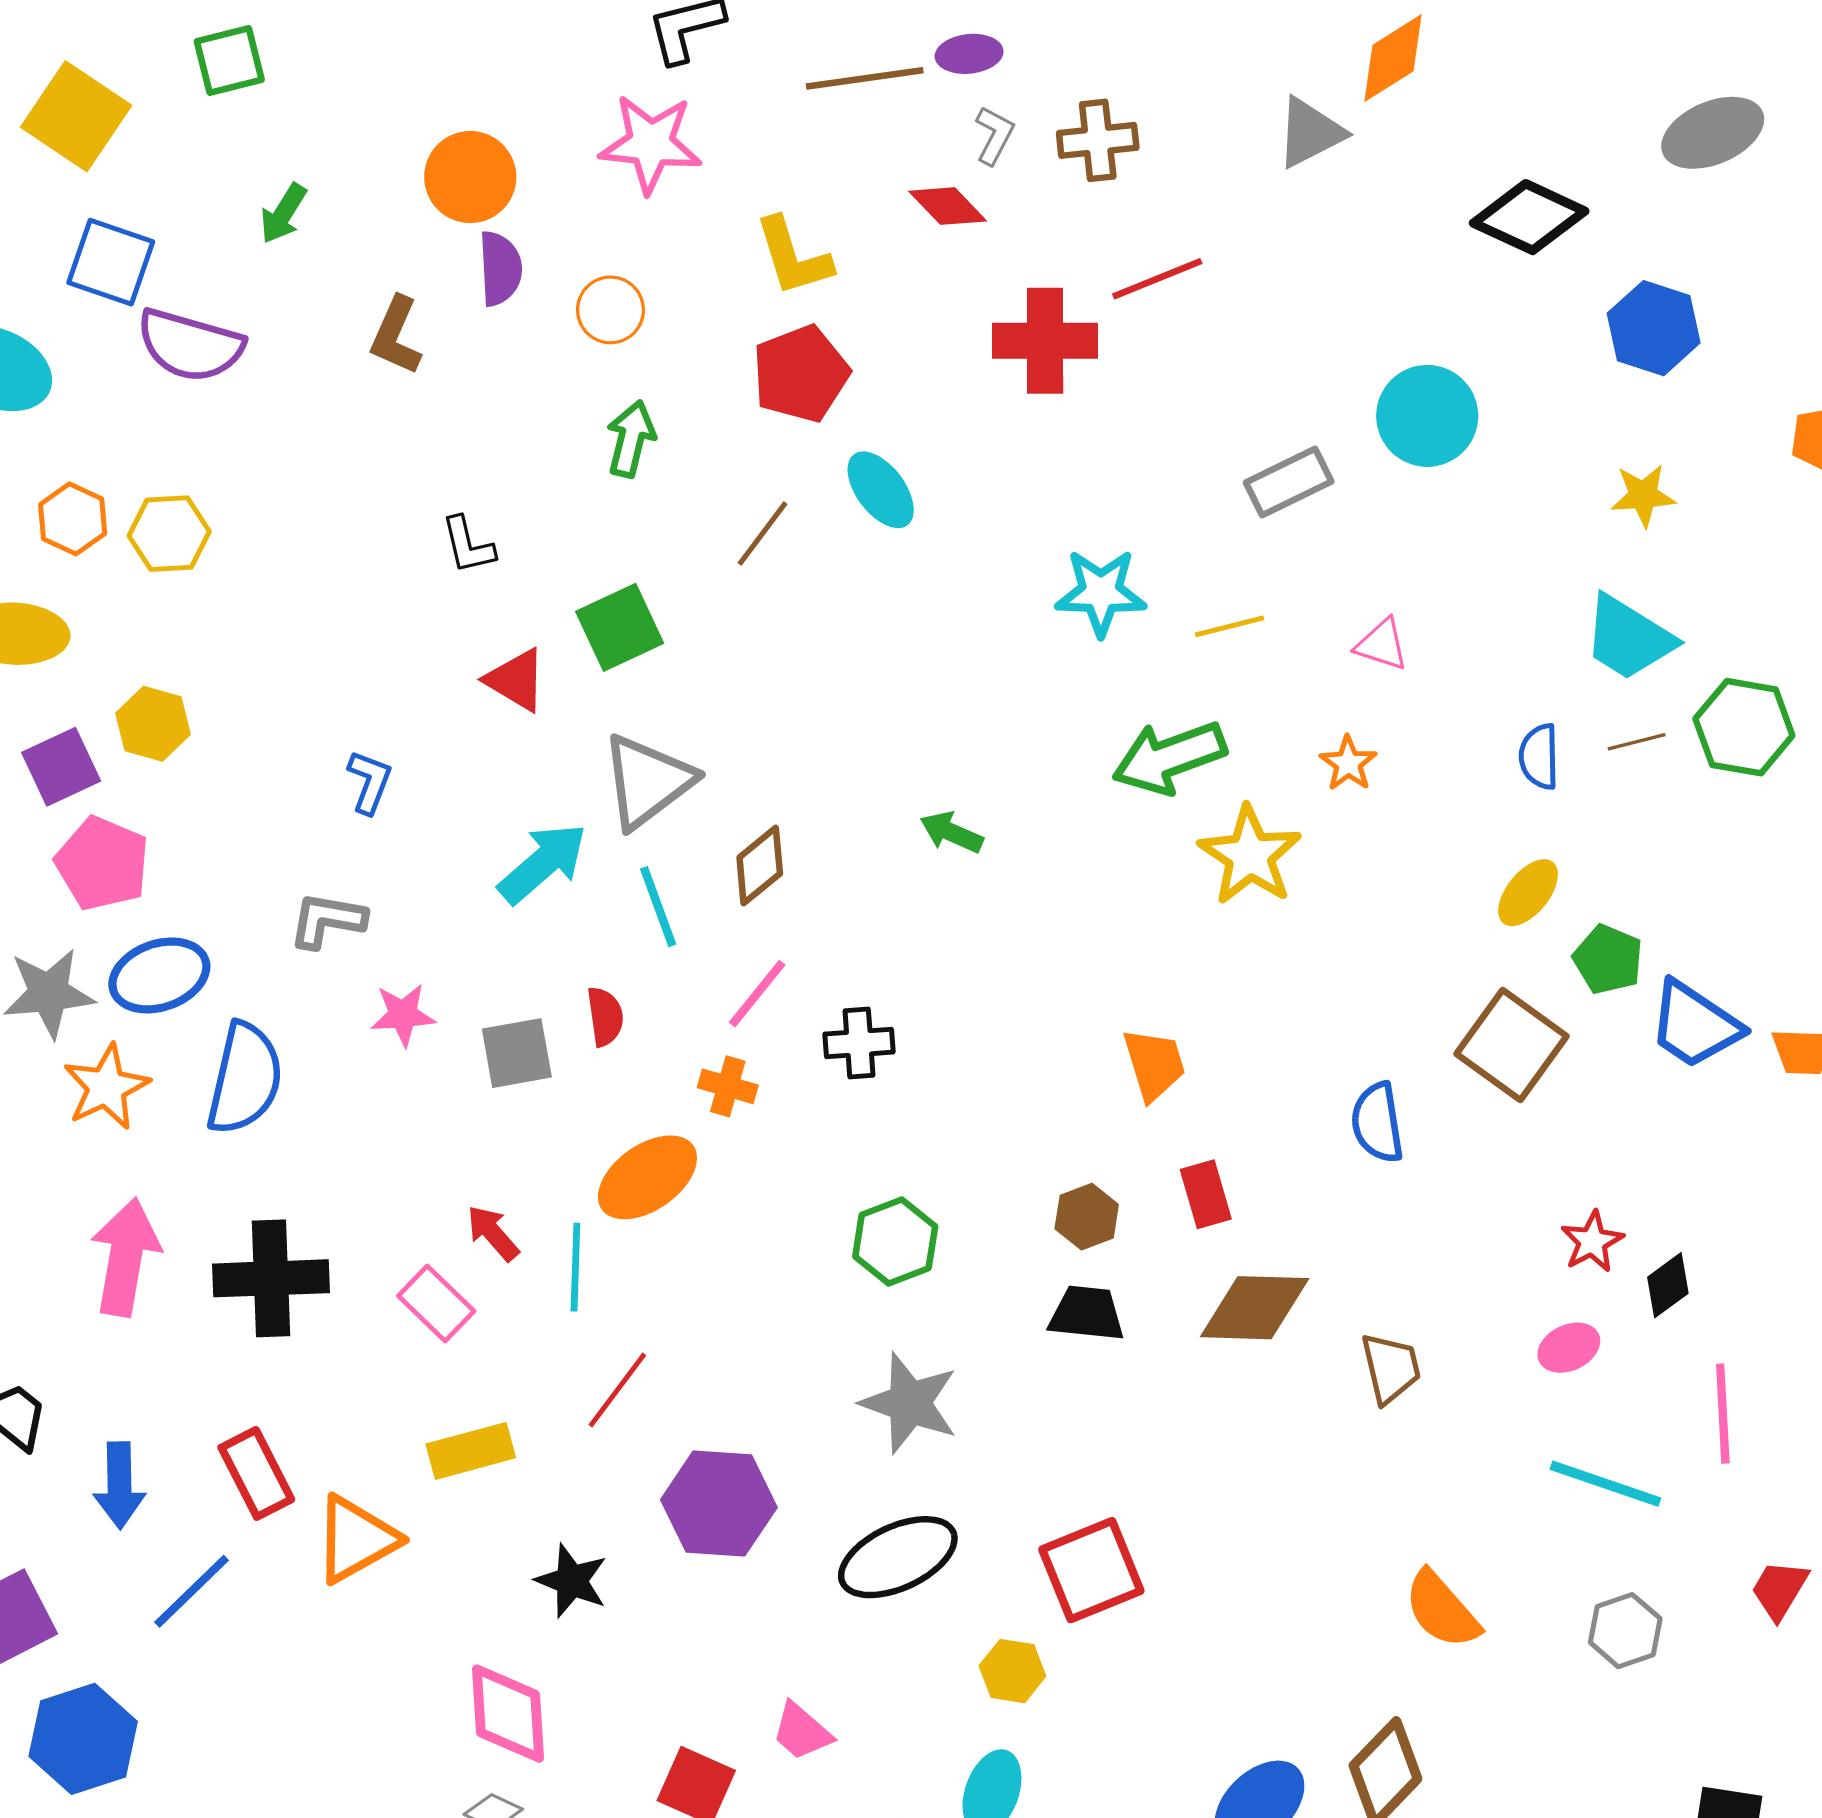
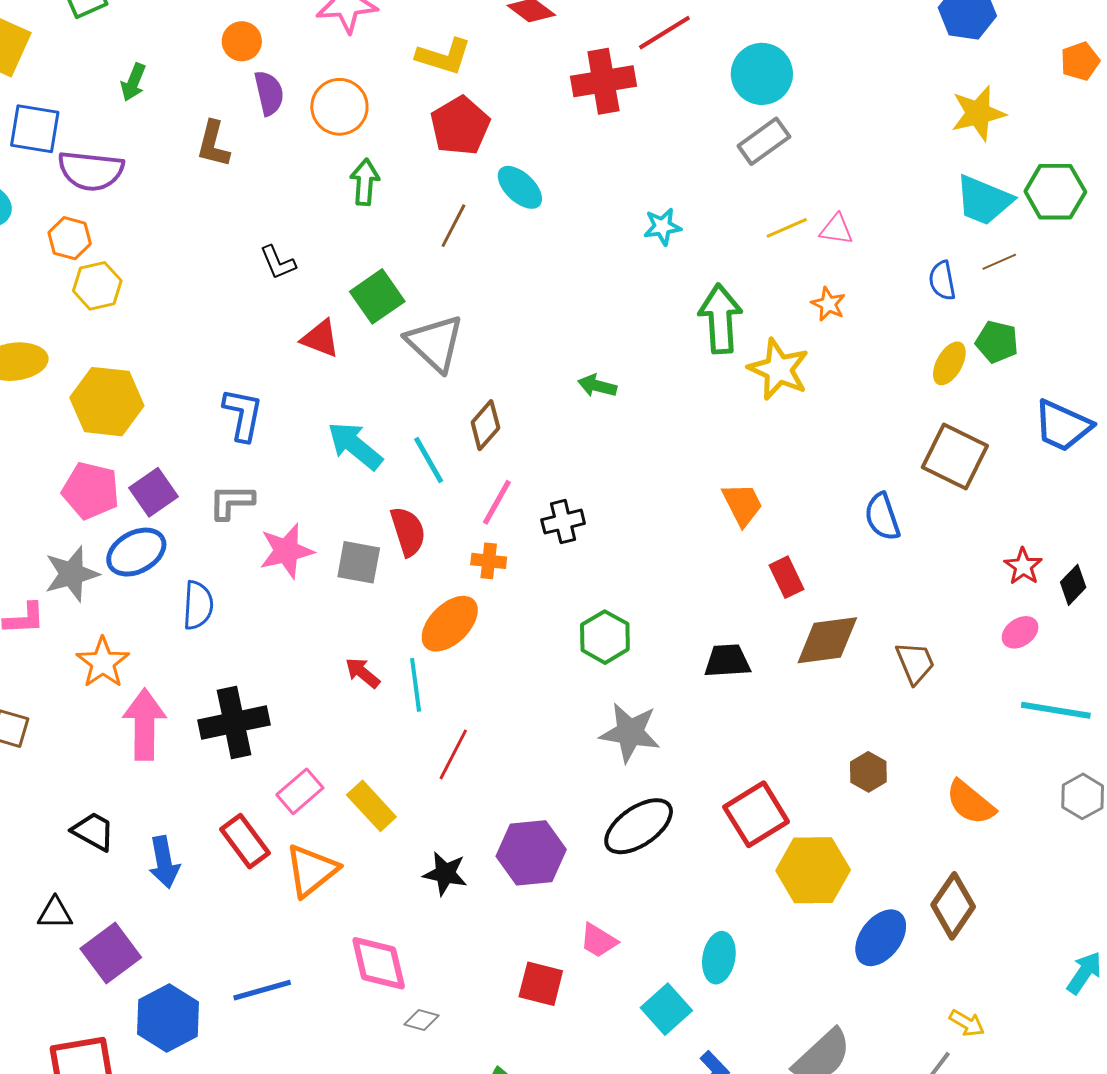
orange circle: (470, 177) -> (242, 41), size x0.7
yellow L-shape: (793, 257) -> (444, 56), turned -46
orange circle: (610, 310) -> (339, 107), size x1.4
cyan circle: (1427, 416) -> (762, 74), moved
yellow star: (1643, 495) -> (978, 113), size x1.4
orange hexagon: (73, 519) -> (70, 238), moved
cyan star: (1101, 592) -> (662, 227), size x0.7
yellow line: (1230, 626) -> (787, 228), moved
yellow hexagon: (153, 724) -> (107, 402), size x1.6
green hexagon: (1744, 727) -> (1055, 192), moved
green arrow: (1169, 757) -> (720, 319), turned 116
purple square: (61, 767) -> (153, 492), moved
gray triangle: (647, 781) -> (435, 343), moved, turned -30
blue L-shape: (370, 782) -> (243, 415), size x1.4
cyan arrow: (543, 863) -> (355, 446), turned -90
green pentagon: (1608, 959) -> (997, 342), moved
pink star: (403, 1015) -> (286, 551), size x1.4
red semicircle: (605, 1017) -> (408, 531), size x1.4
gray square: (517, 1053) -> (359, 562), turned 30
blue semicircle: (245, 1079) -> (198, 605), size x0.7
orange star: (106, 1087) -> (103, 663), moved
brown hexagon: (1087, 1217) -> (868, 772), moved
pink rectangle: (436, 1304) -> (300, 791), moved, turned -75
yellow rectangle: (471, 1451) -> (371, 806), turned 72
purple hexagon: (719, 1504) -> (531, 853), moved
blue line: (192, 1591) -> (262, 990), moved, turned 38
yellow hexagon: (1012, 1671) -> (813, 870), moved, size x1.8
pink diamond: (508, 1714) -> (379, 963), moved

